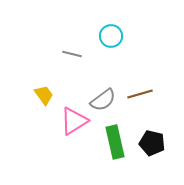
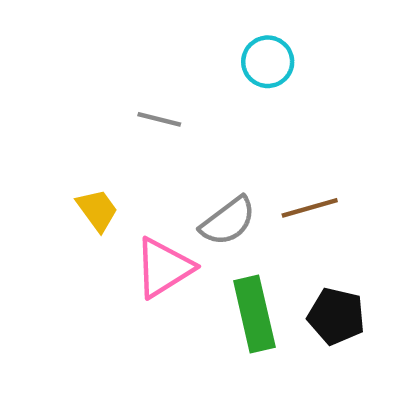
cyan circle: (111, 36) -> (268, 62), moved

